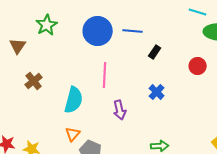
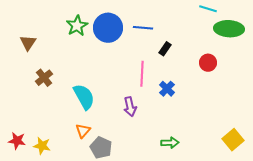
green star: (47, 25) -> (77, 26), moved
pink line: (105, 75) -> (142, 74), moved
cyan semicircle: (74, 100) -> (84, 97), turned -44

